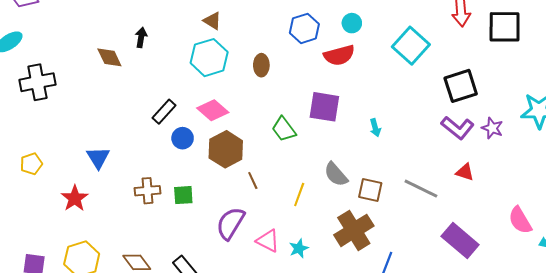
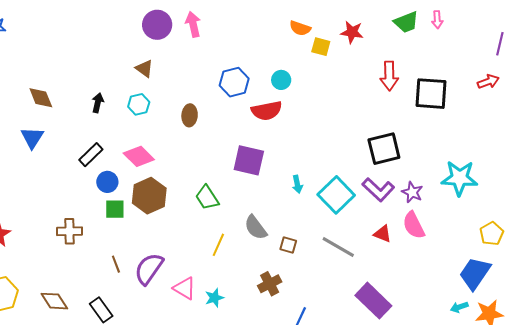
black arrow: (141, 37) -> (98, 103), moved
cyan square: (411, 46) -> (336, 195), moved
cyan hexagon: (209, 58) -> (139, 104), size x0.6
green trapezoid: (284, 129) -> (207, 198), moved
blue triangle: (98, 158) -> (32, 138), moved
brown line: (253, 180) -> (116, 264), moved
brown square: (370, 190) -> (288, 245), size x0.7
green square: (183, 195) -> (115, 209), moved
pink semicircle: (520, 220) -> (414, 225), moved
brown cross: (354, 230) -> (270, 284), size x0.6

